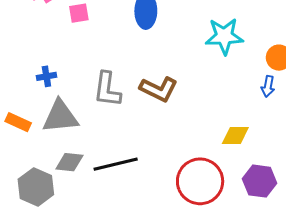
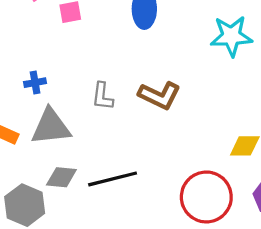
gray L-shape: (107, 89) -> (102, 96), size x0.7

